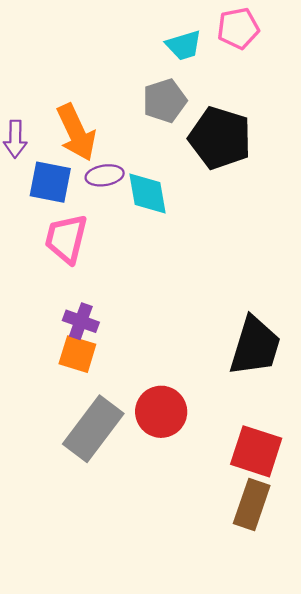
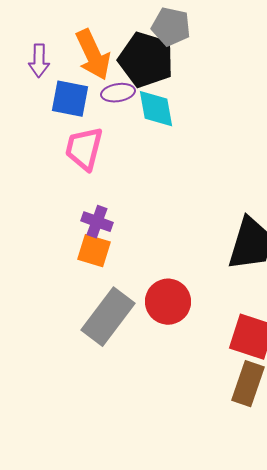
gray pentagon: (165, 101) -> (171, 27), turned 30
black pentagon: (220, 138) -> (146, 60), moved

